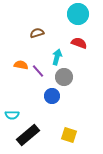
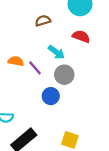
brown semicircle: (37, 33) -> (43, 21), moved
cyan arrow: (57, 57) -> (56, 52), turned 112

